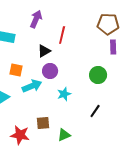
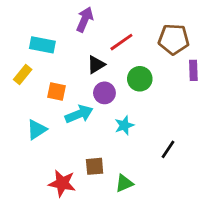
brown pentagon: (108, 24) -> (174, 39), moved
red line: (62, 35) -> (121, 42), turned 42
purple rectangle: (113, 47) -> (193, 70), moved
green circle: (98, 75) -> (140, 79), moved

